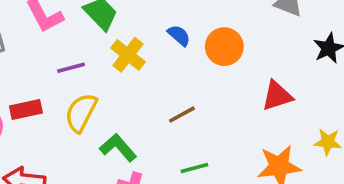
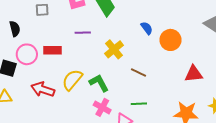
yellow cross: (128, 55) -> (114, 49), moved
yellow semicircle: (81, 113) -> (72, 80), moved
brown line: (182, 115) -> (138, 72), turned 42

